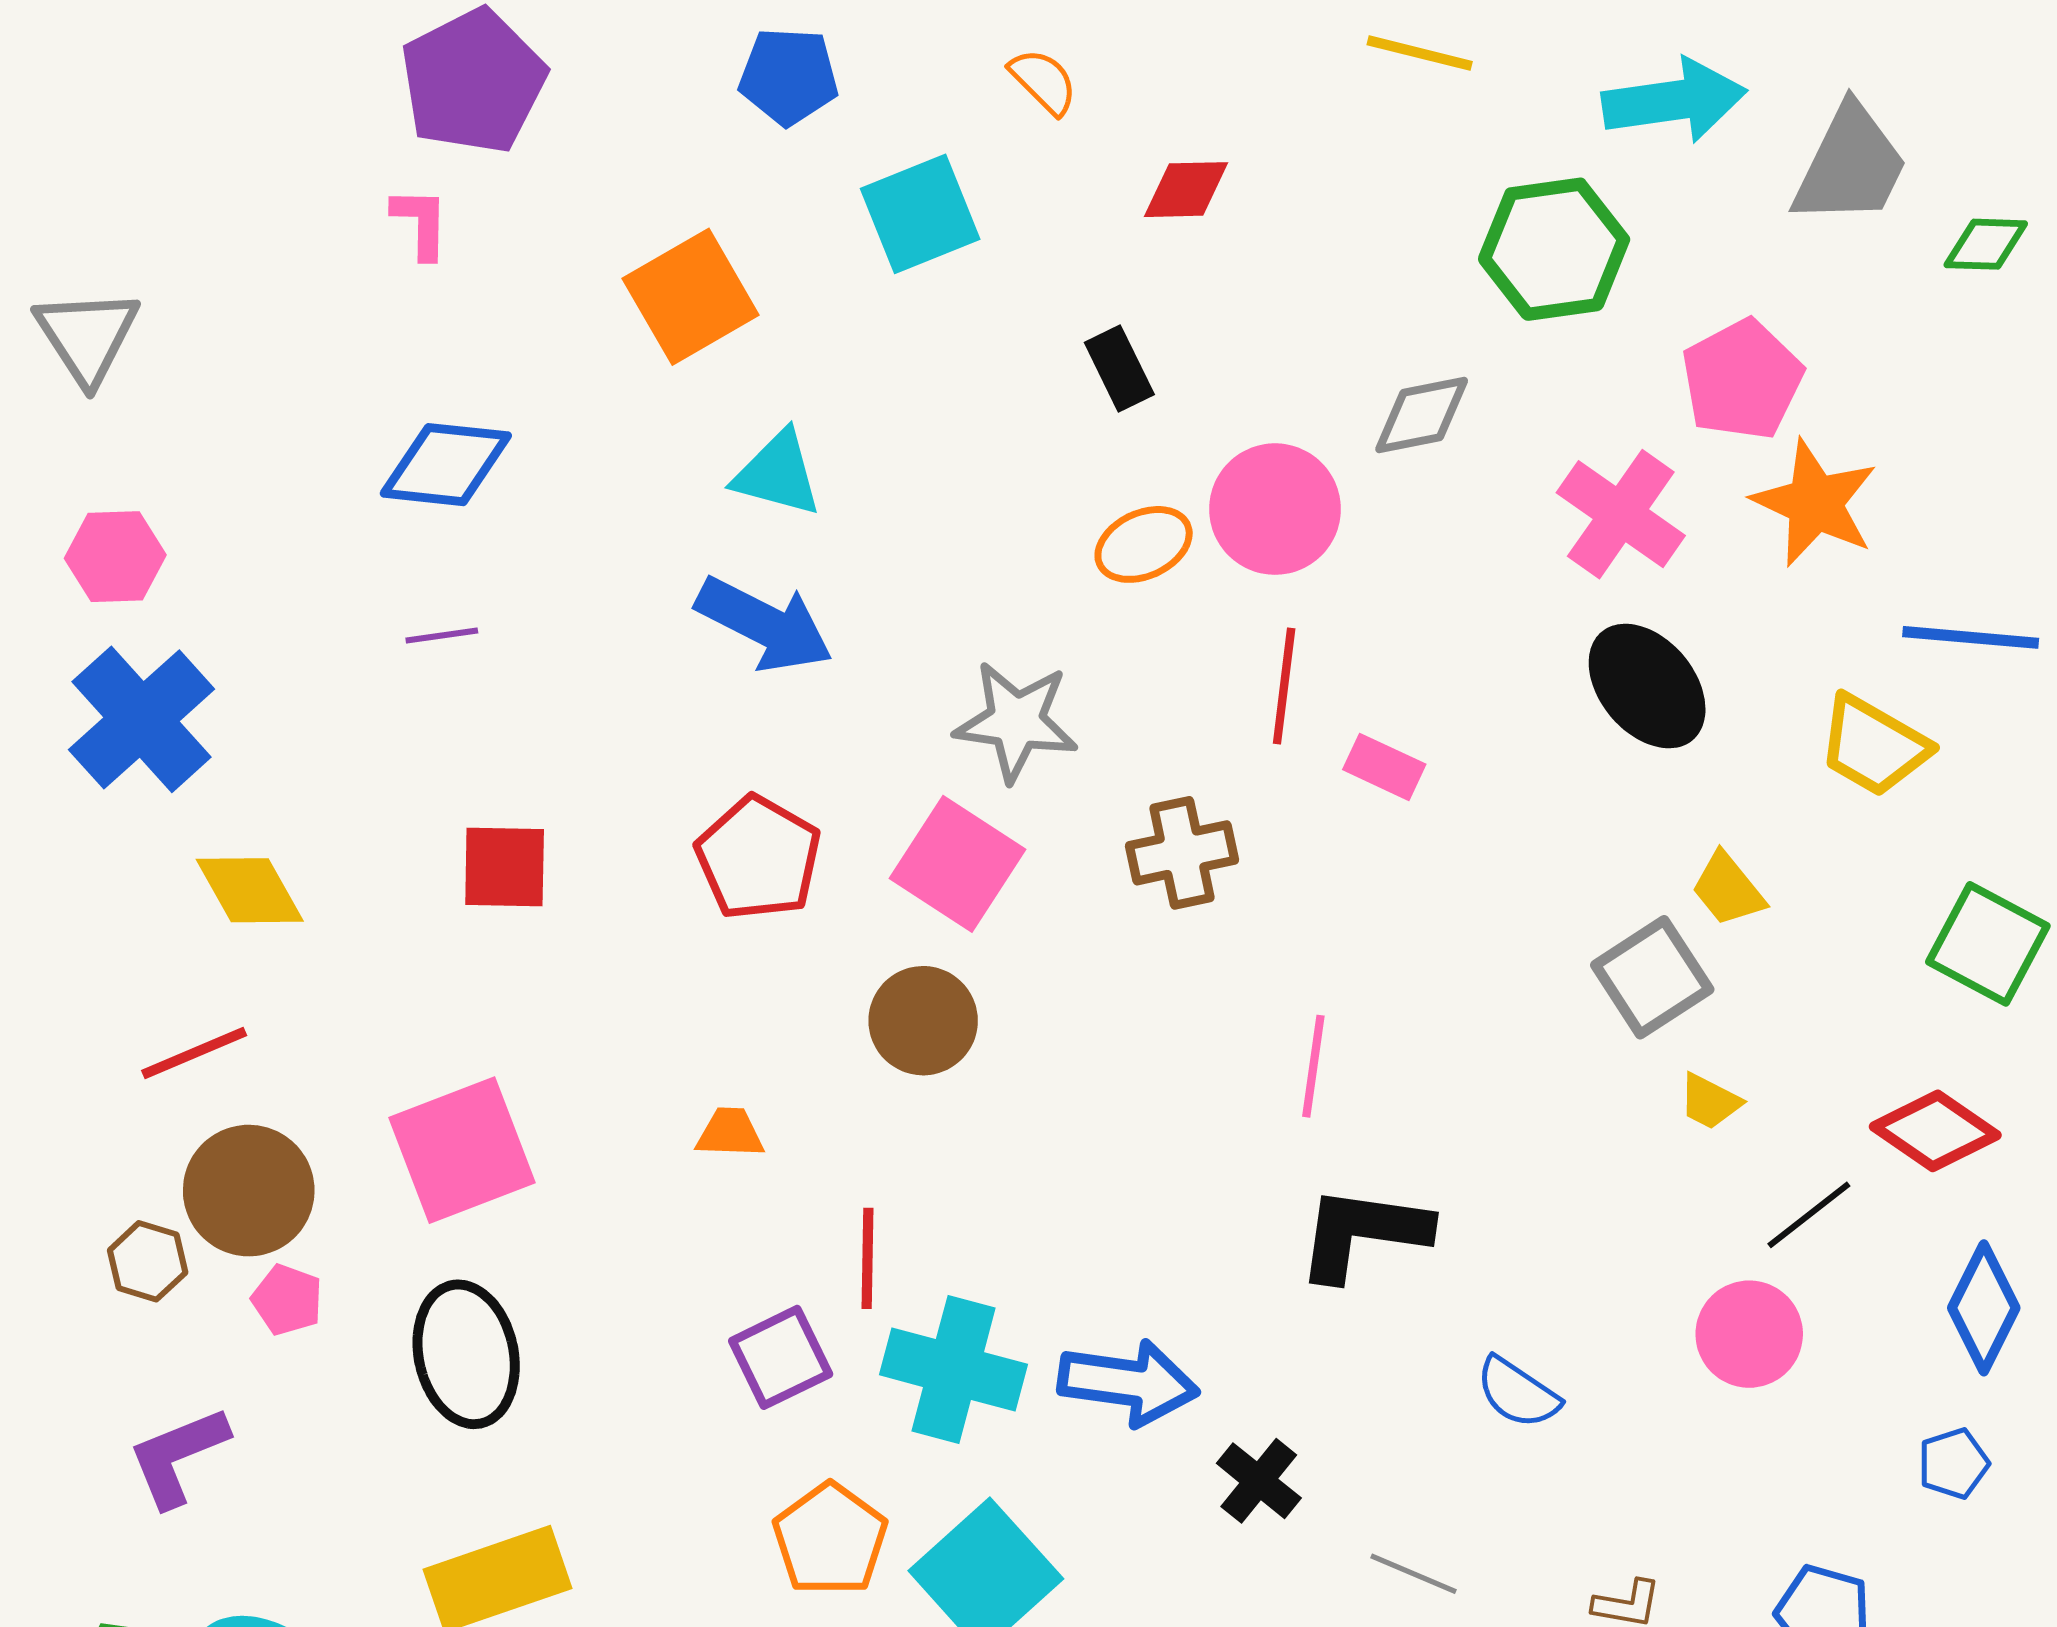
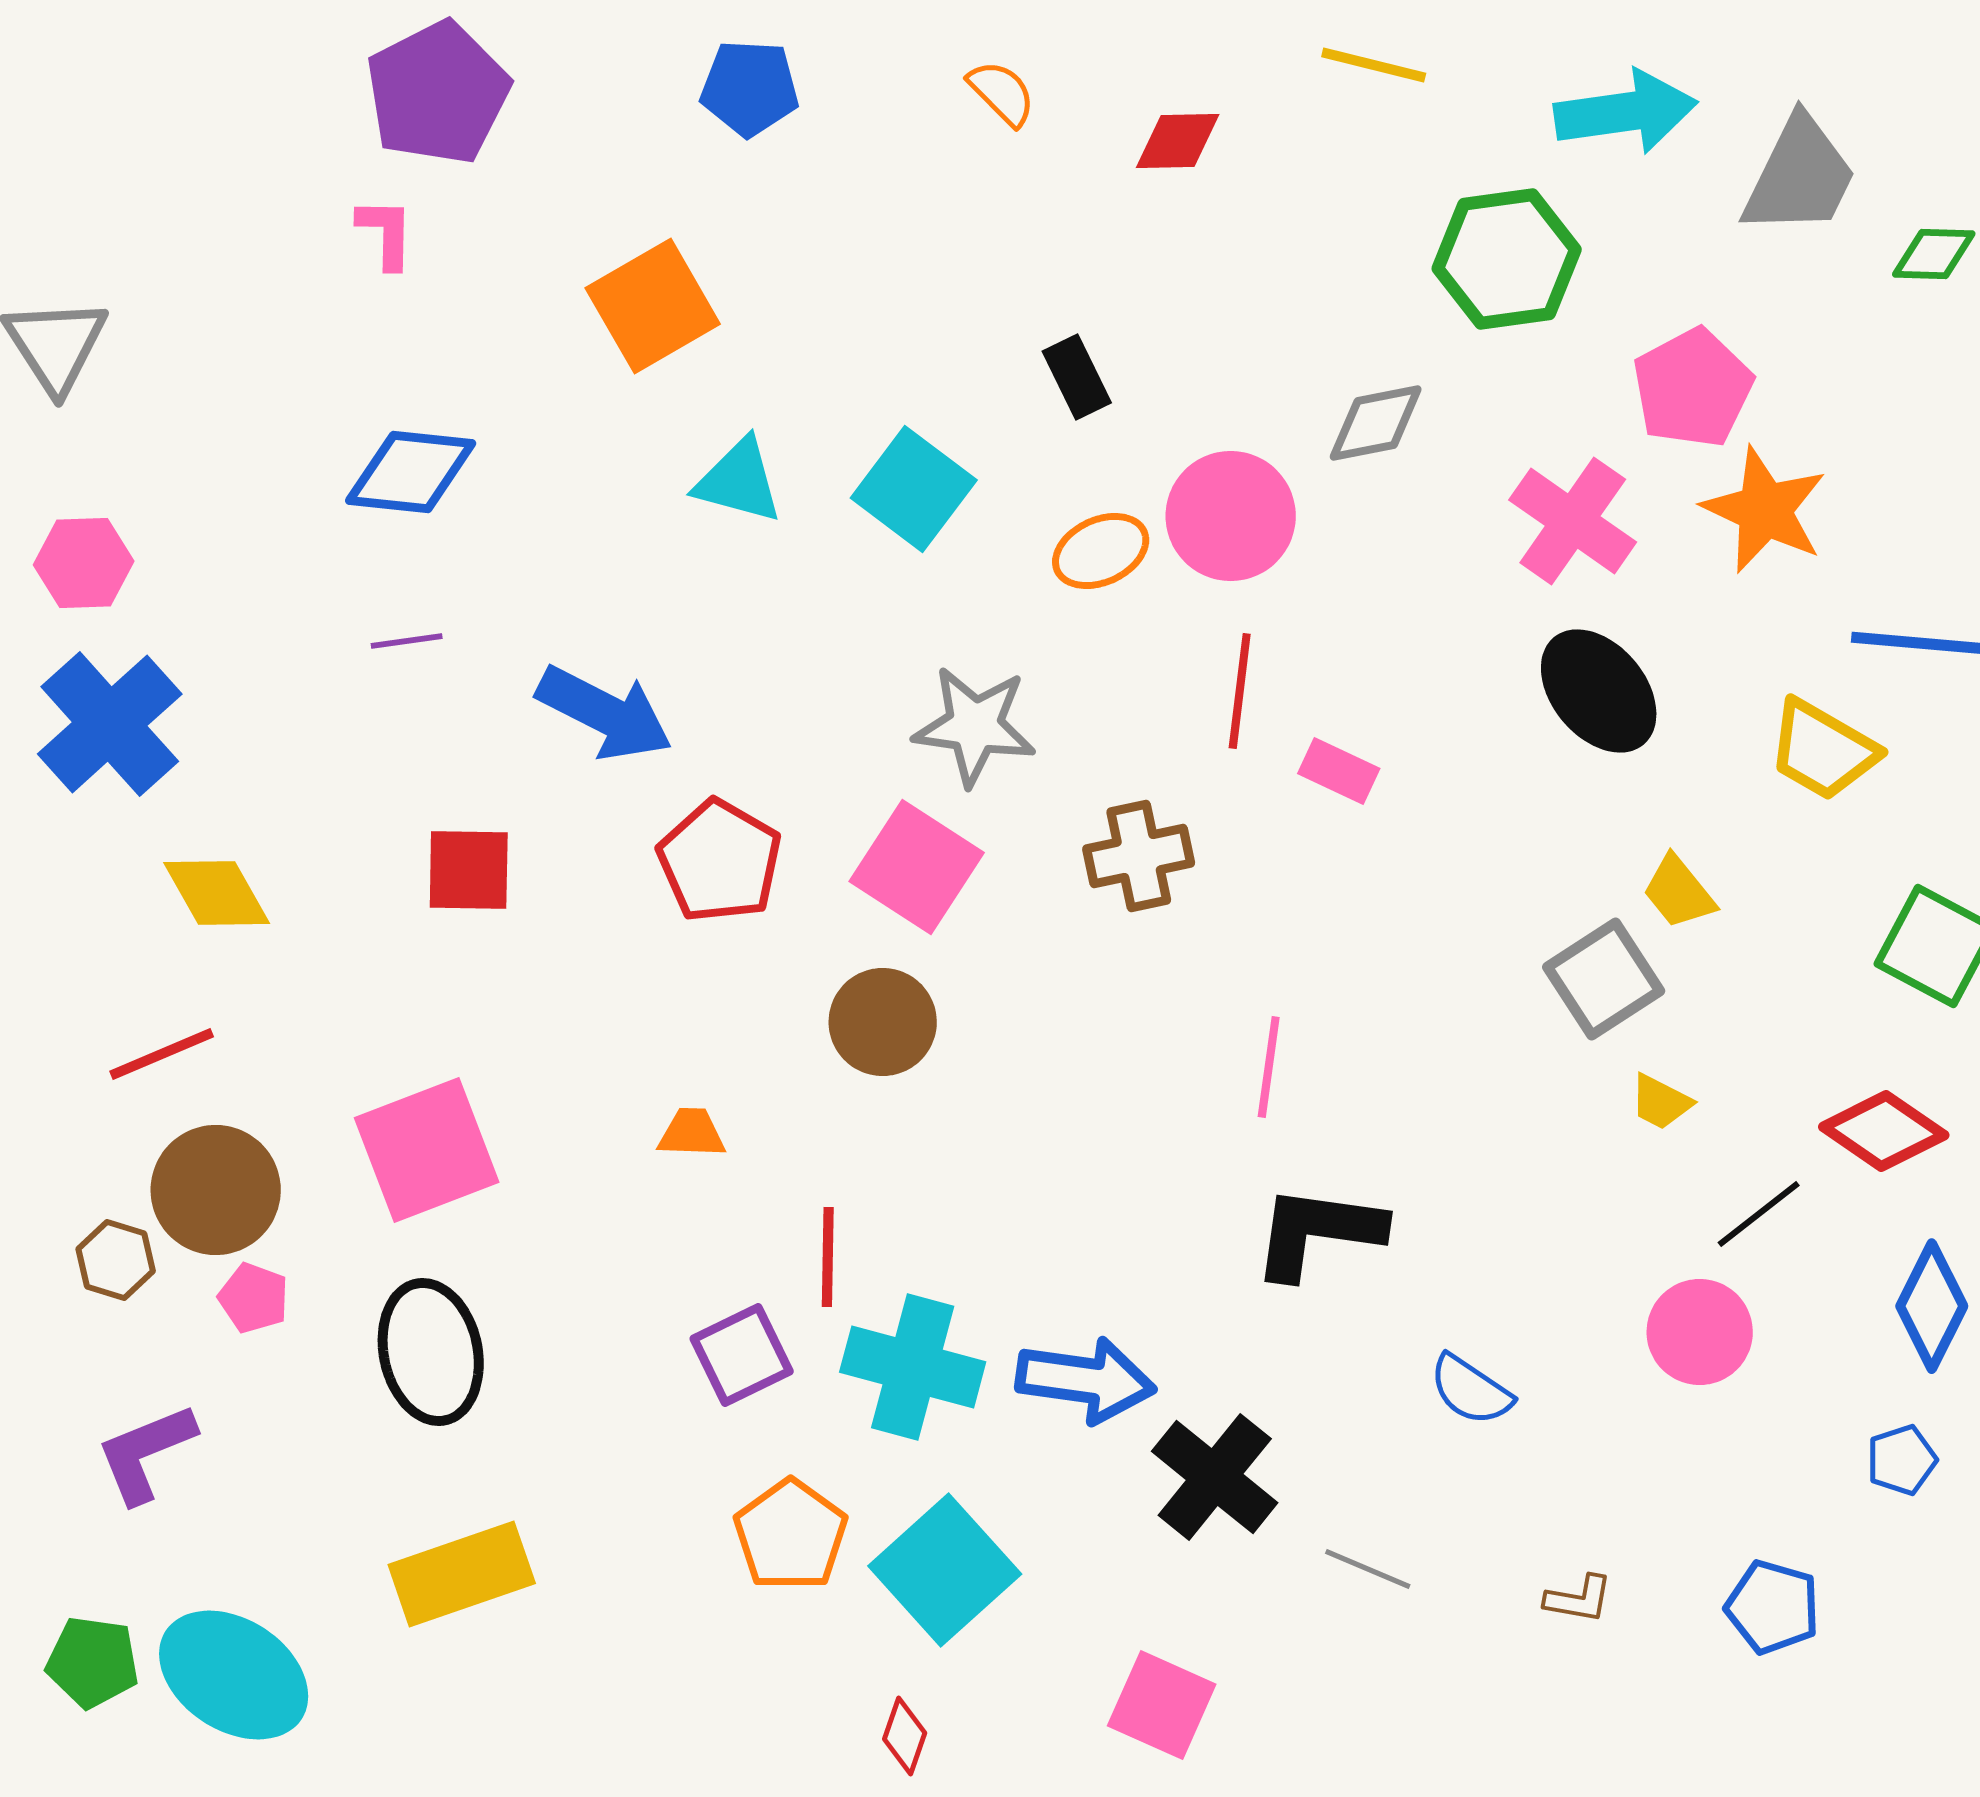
red diamond: (1186, 190) -> (1178, 141), moved
cyan square: (920, 214) -> (914, 489), moved, turned -31
blue arrow: (764, 624) -> (605, 713), moved
black cross: (1259, 1481) -> (1215, 1477), size x1.5

